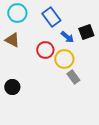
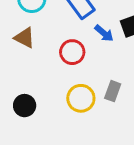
yellow circle: (64, 59) -> (81, 98), moved
gray rectangle: (73, 77) -> (113, 91), turned 56

